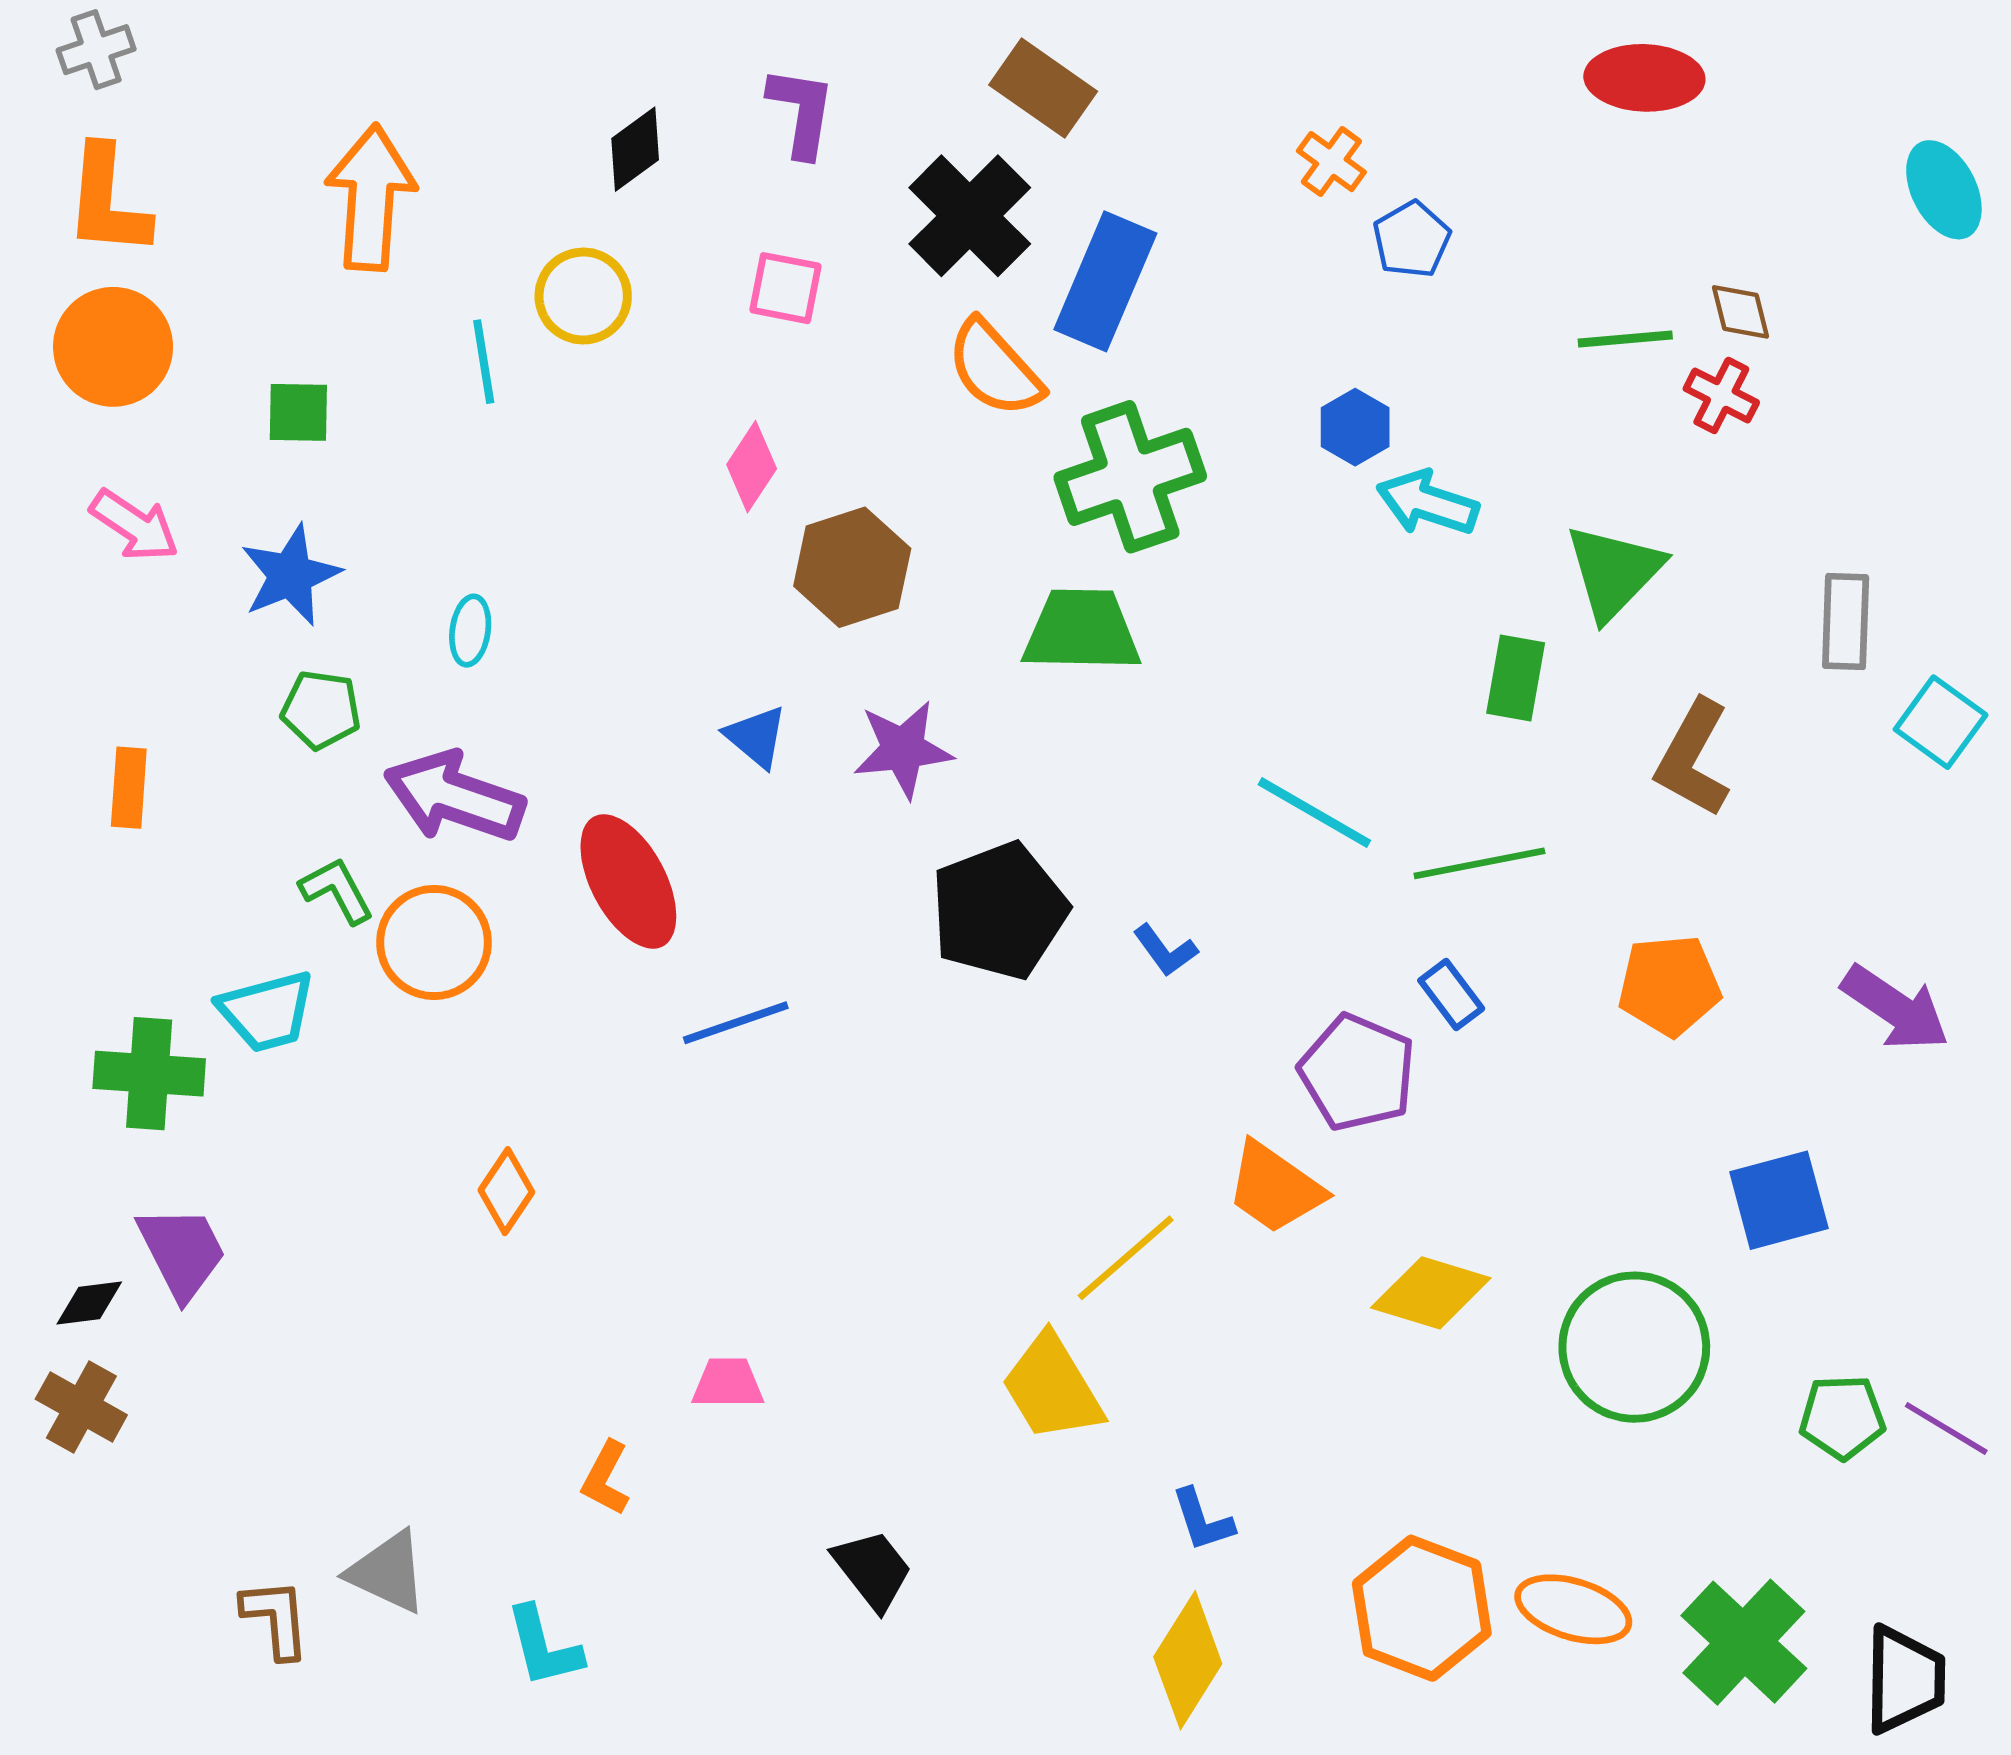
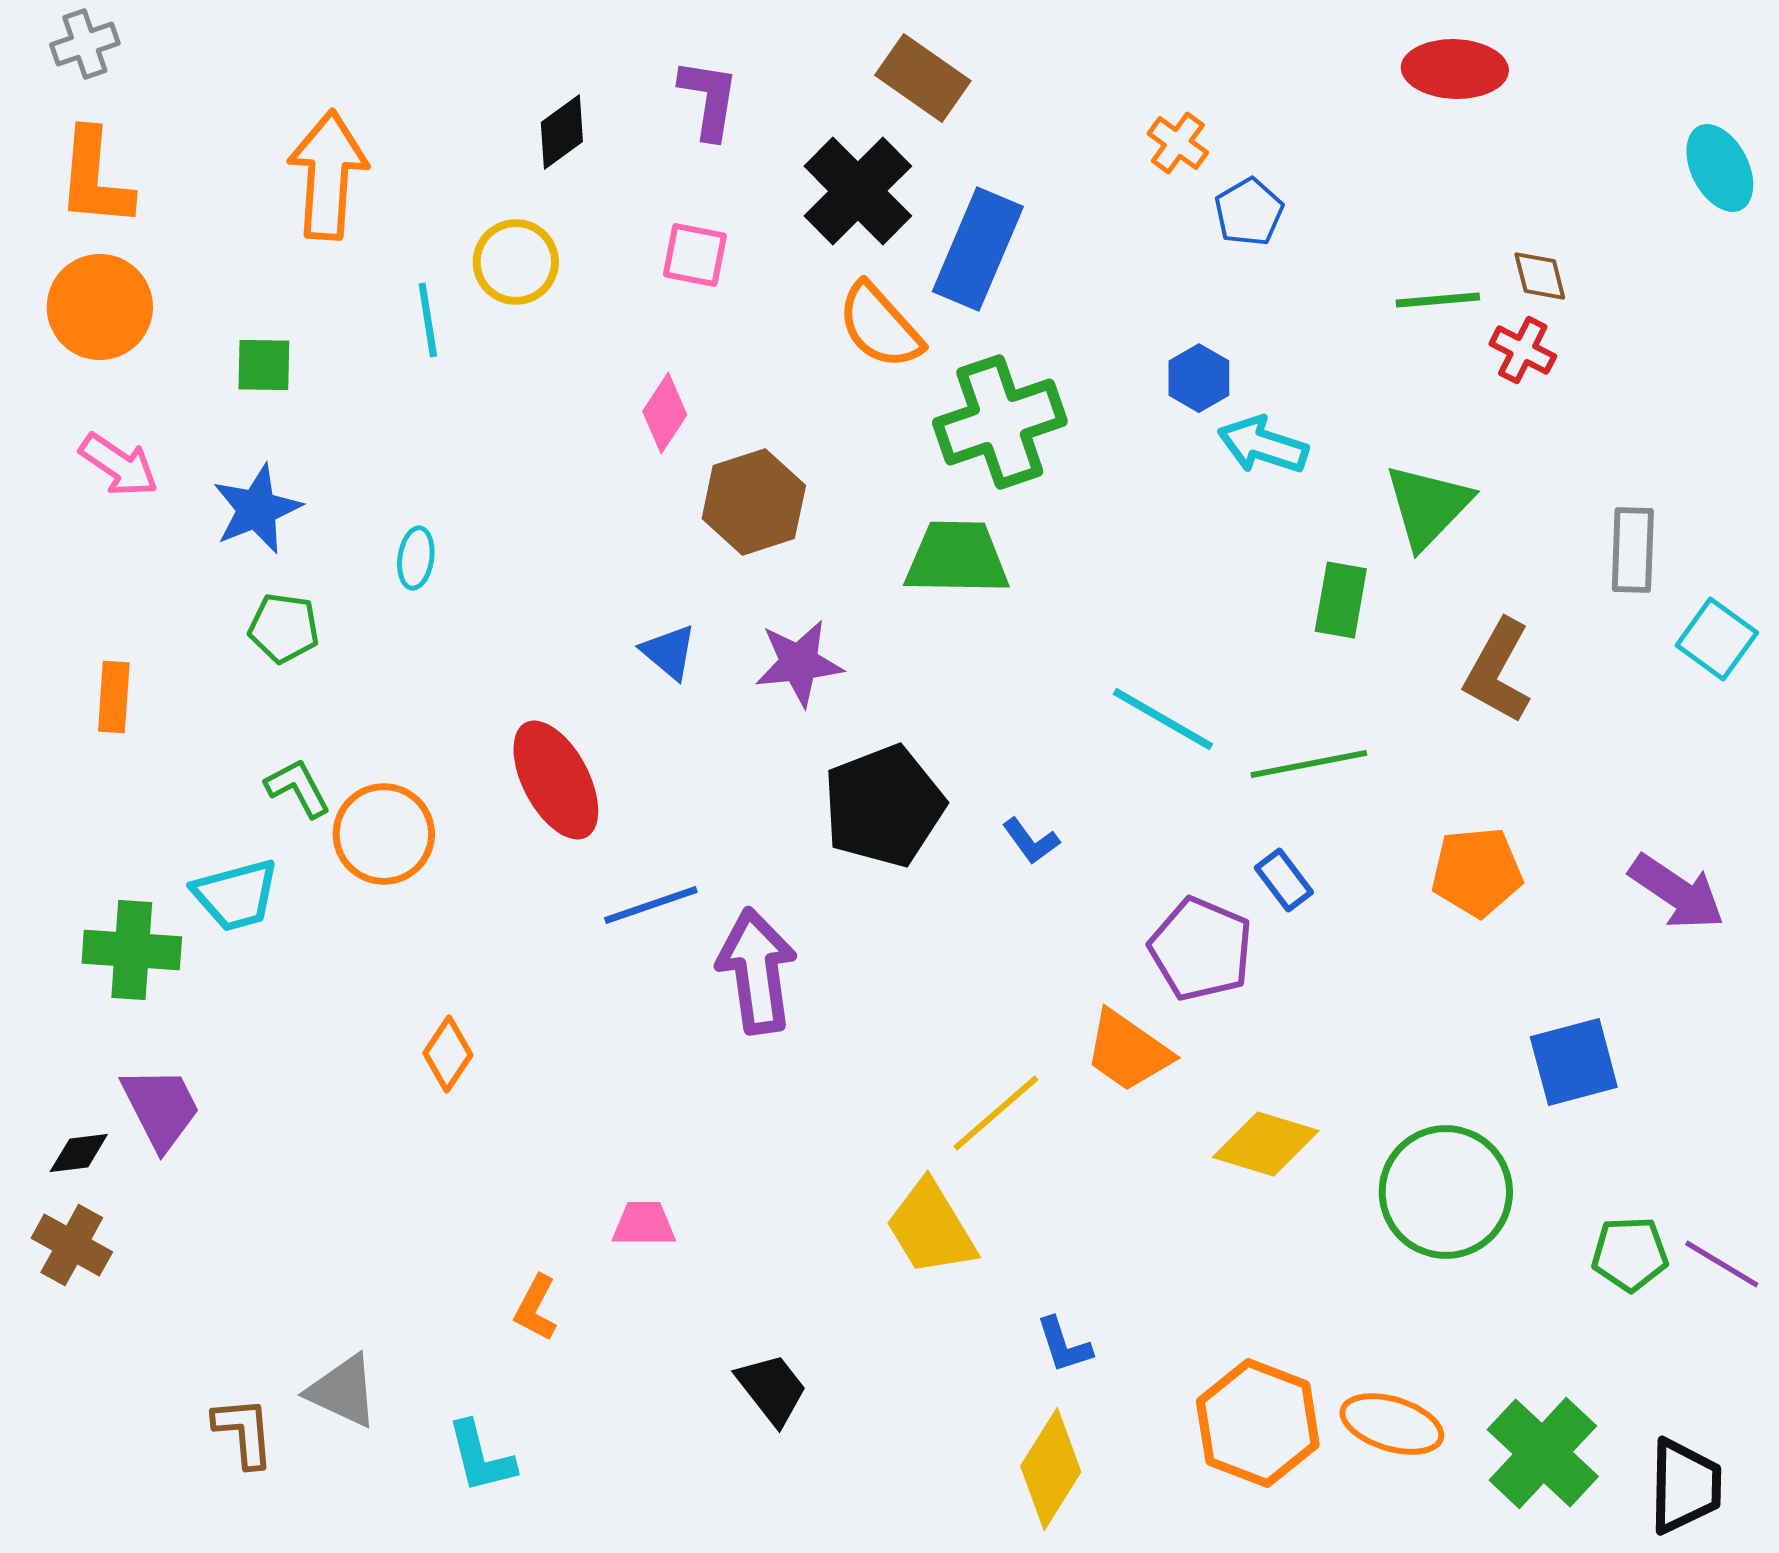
purple arrow: (454, 797) -> (757, 971), moved, turned 63

